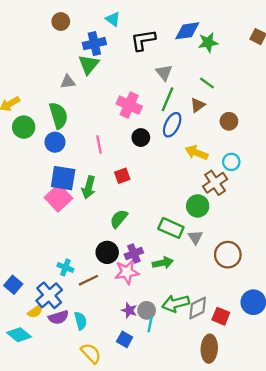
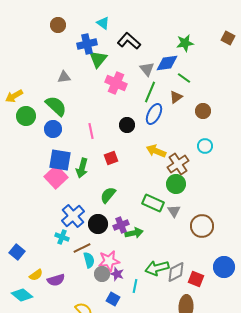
blue diamond: (187, 31) -> (167, 63), moved
black L-shape: (143, 40) -> (129, 41), turned 50
green triangle: (89, 64) -> (98, 59), moved
pink cross: (129, 105) -> (116, 83), moved
green semicircle: (58, 115) -> (56, 106), turned -30
yellow arrow: (196, 153) -> (156, 151), moved
brown cross: (215, 183) -> (178, 164), moved
green arrow: (163, 263) -> (134, 233), moved
pink star: (127, 272) -> (109, 261), moved
blue cross: (49, 295) -> (73, 216), moved
gray circle: (147, 310) -> (102, 274), moved
cyan semicircle: (80, 321) -> (89, 260), moved

